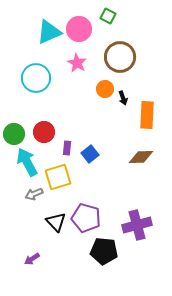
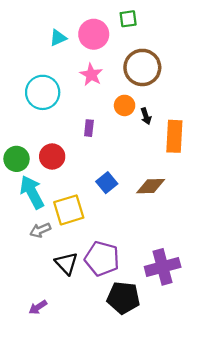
green square: (108, 16) -> (128, 19), turned -35
cyan triangle: (49, 32) -> (58, 38), size x0.6
purple rectangle: (67, 148) -> (89, 128), moved
brown diamond: (141, 157) -> (151, 186), moved

